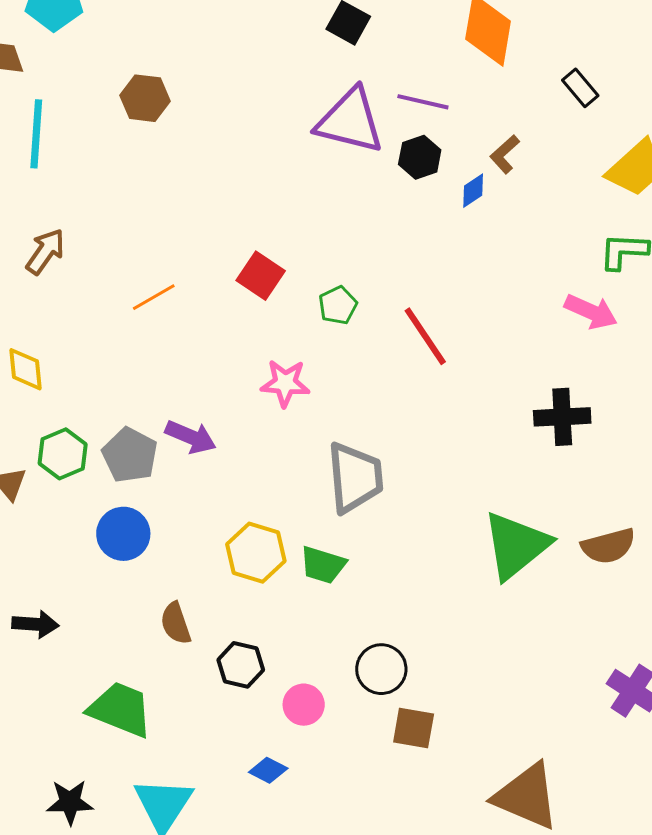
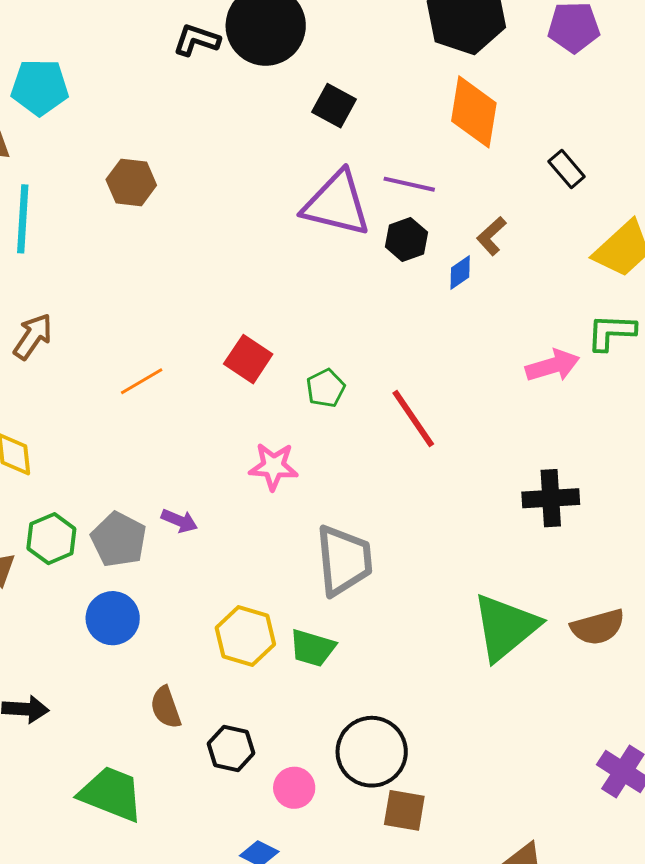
pink arrow: (591, 312) -> (553, 366), moved, turned -40
purple arrow: (191, 437) -> (179, 521), size x0.7
black circle: (381, 669) -> (372, 752), size x1.4

